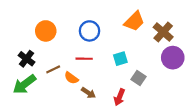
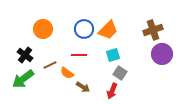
orange trapezoid: (134, 21) -> (108, 30), moved
brown cross: (163, 32) -> (153, 30), turned 30
gray square: (139, 78) -> (120, 73), moved

